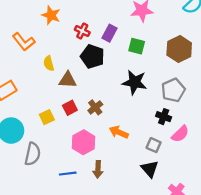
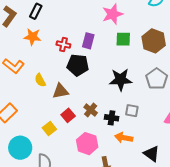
green square: (137, 46) -> (123, 39), moved
black cross: (164, 117) -> (112, 118), moved
orange arrow: (119, 132) -> (124, 138), moved
gray square: (154, 145) -> (132, 111), moved

